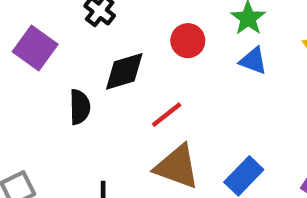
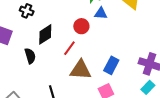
red circle: (188, 41) -> (81, 26), moved

